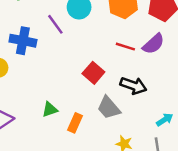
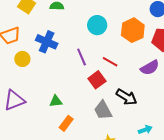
purple line: (55, 24) -> (82, 57), moved
red line: (125, 47) -> (110, 62), moved
orange rectangle: (75, 123) -> (66, 123), moved

